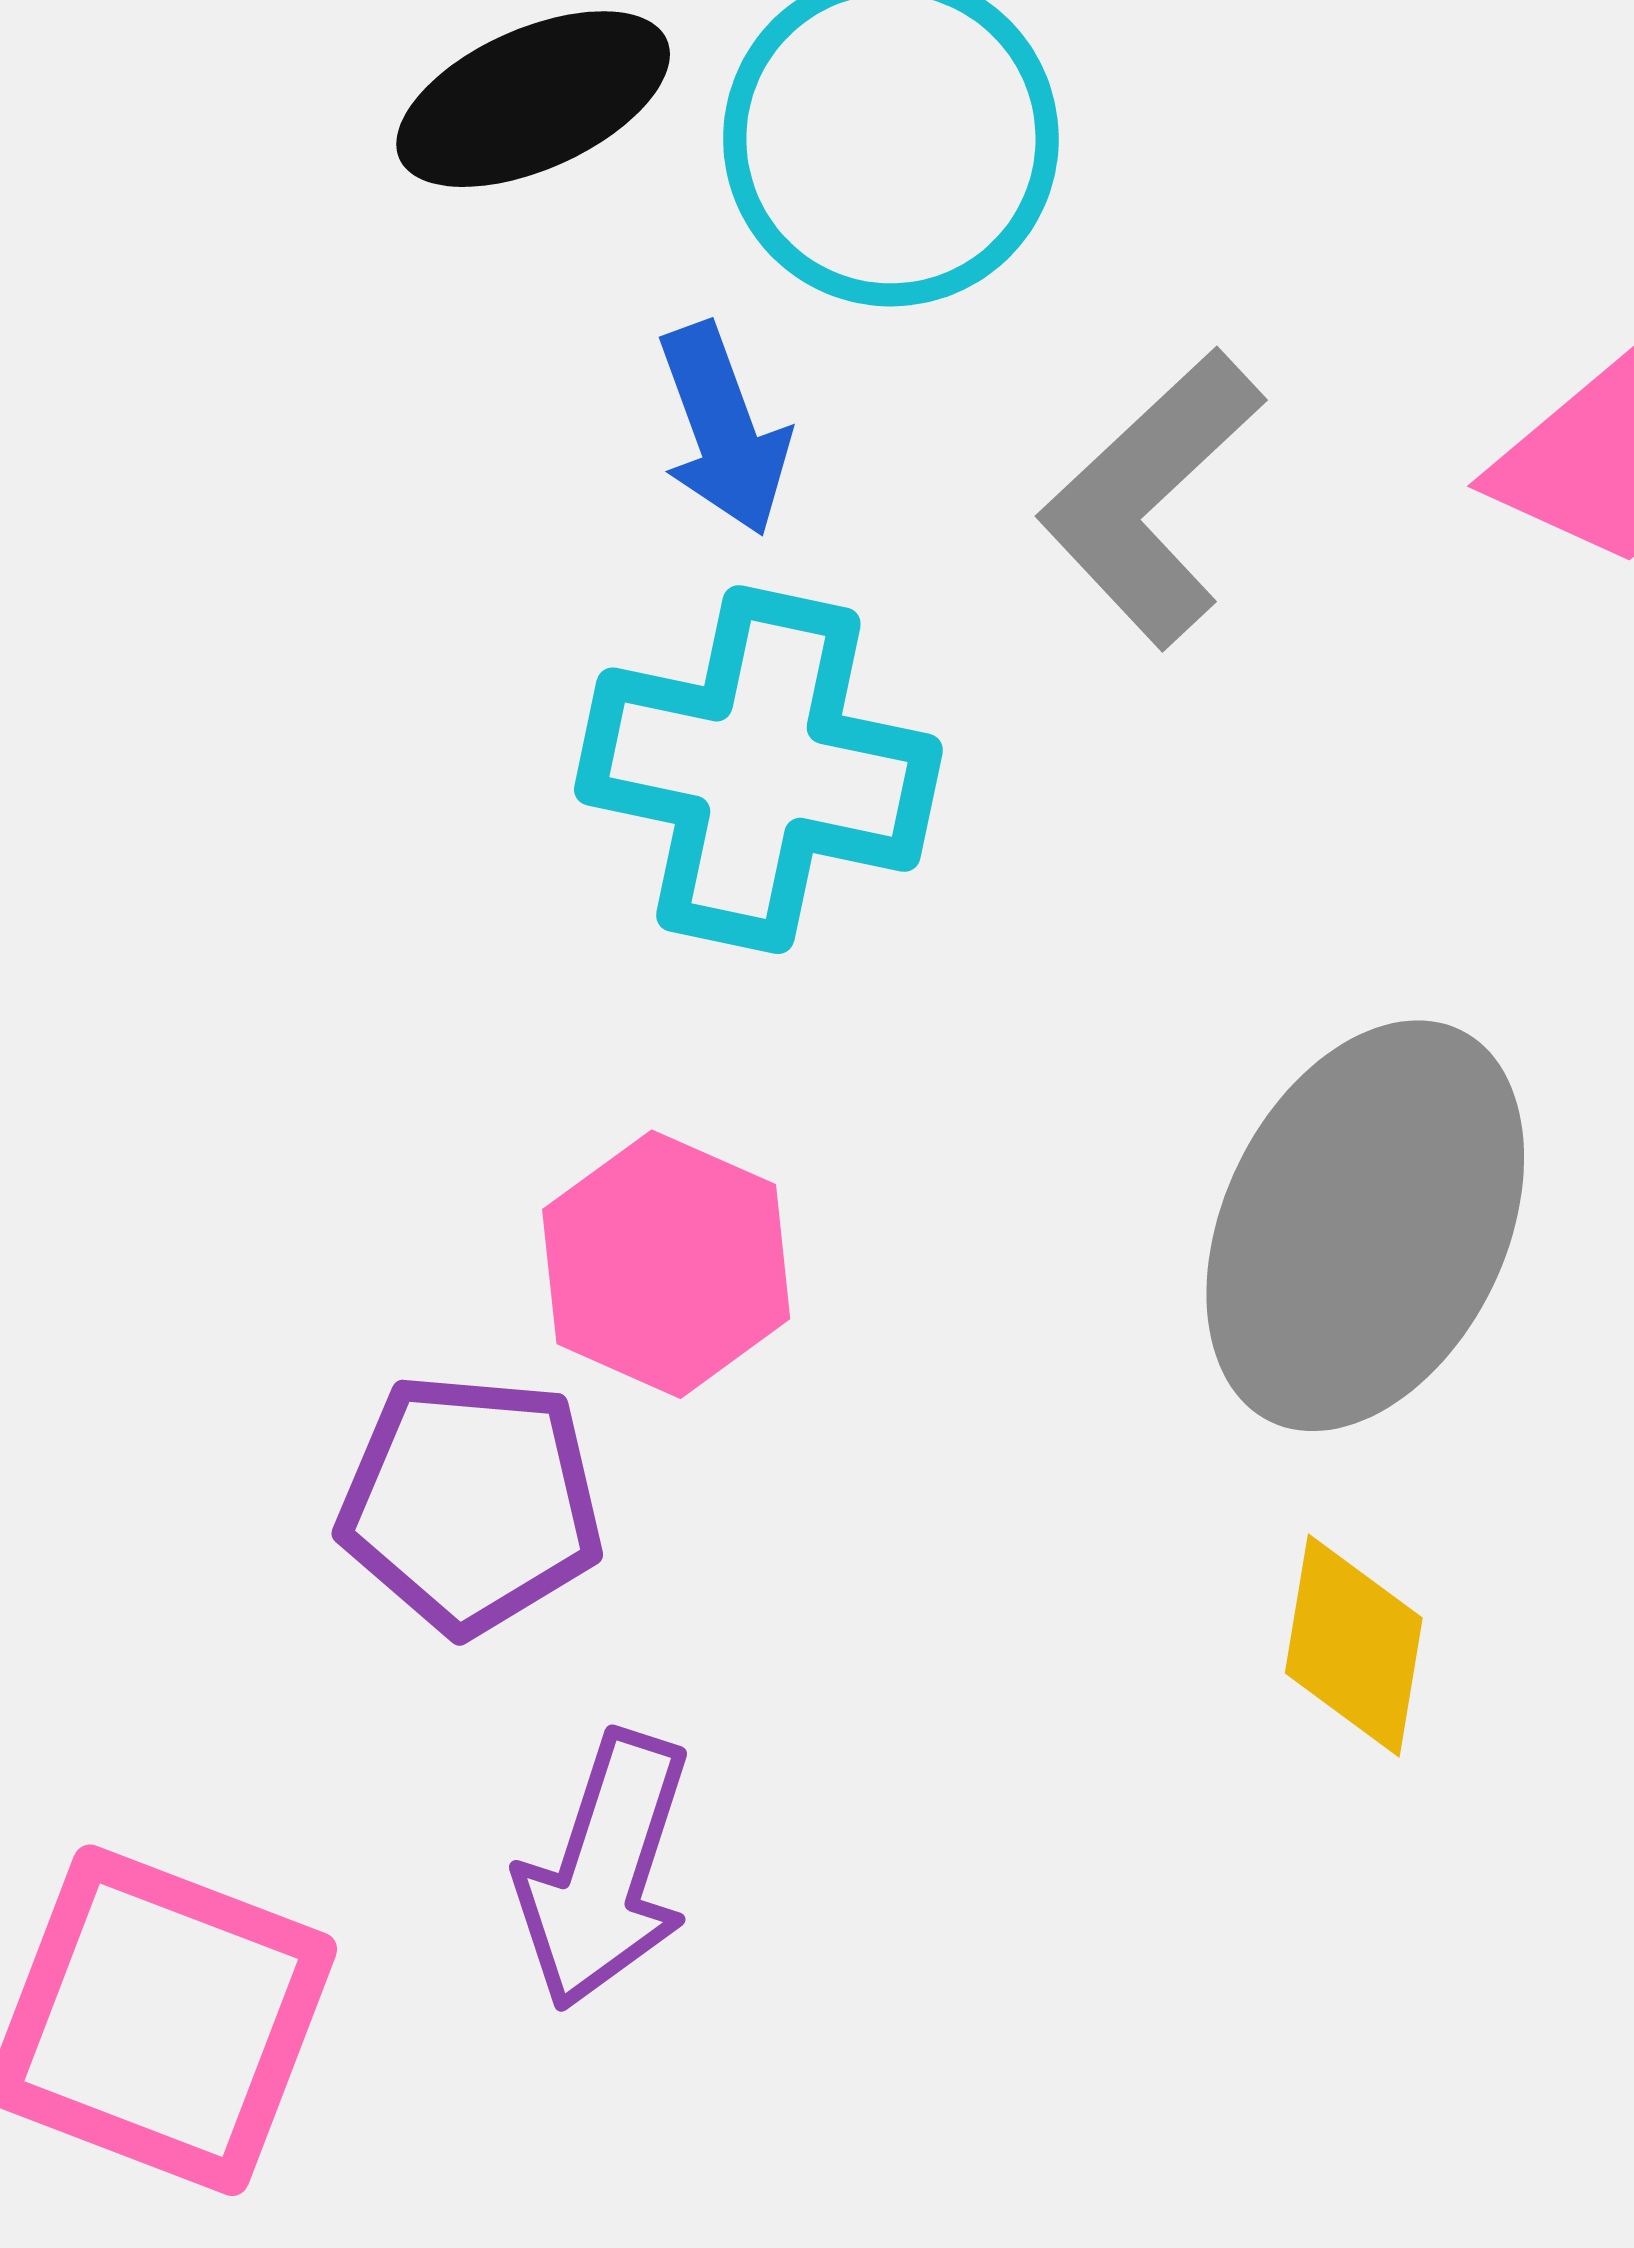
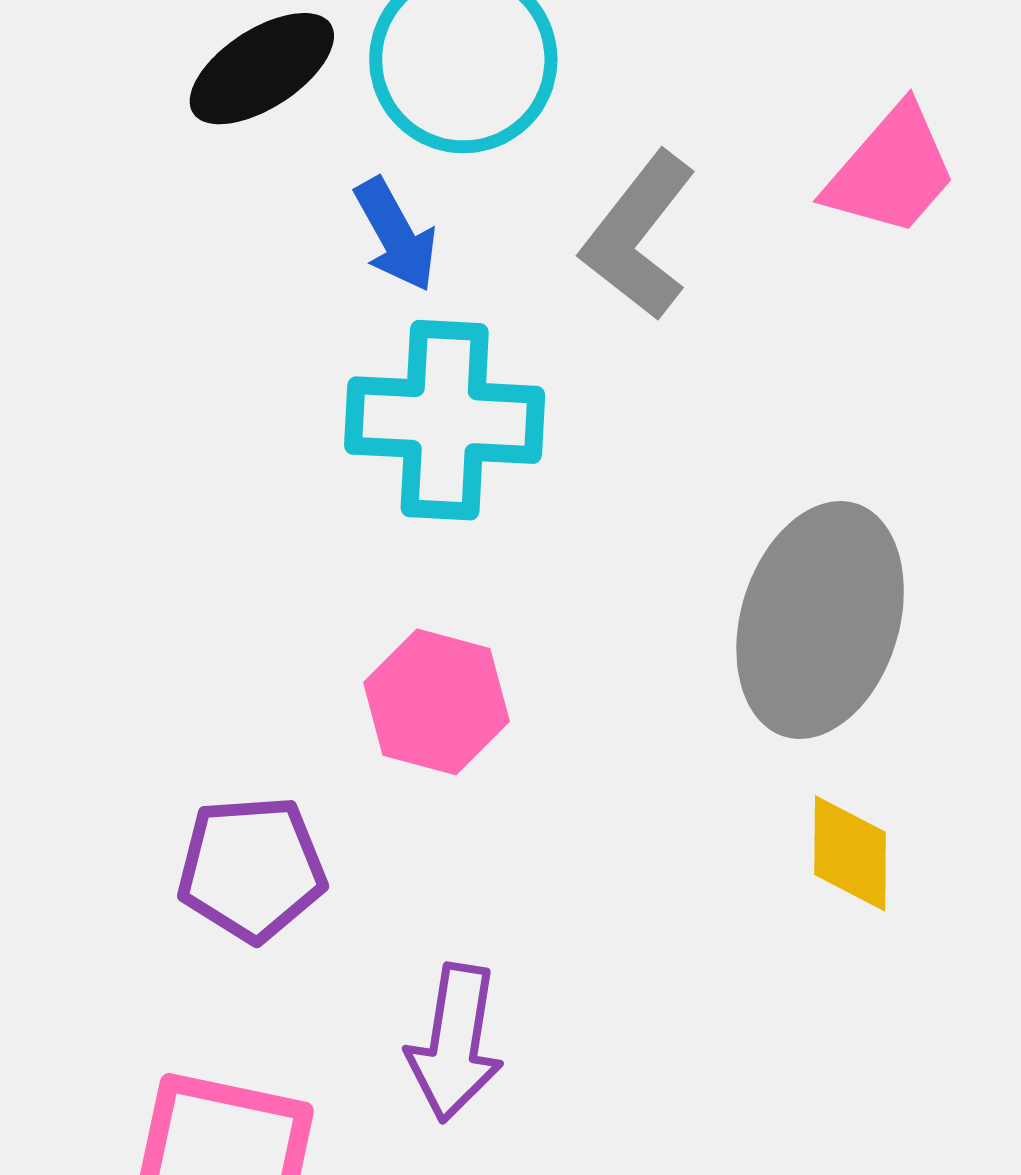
purple pentagon: (471, 1504) -> (252, 869), moved

